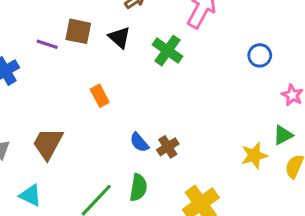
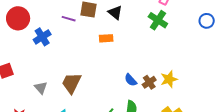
green cross: (168, 51) -> (158, 20), moved
orange rectangle: (100, 96) -> (106, 38), moved, turned -64
yellow star: (254, 155) -> (169, 79), moved

